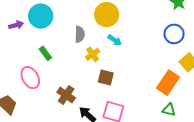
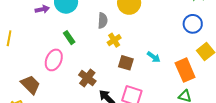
cyan arrow: (115, 40) -> (154, 57), moved
pink ellipse: (30, 78) -> (54, 60), turned 50
orange rectangle: (168, 83) -> (185, 70), turned -60

